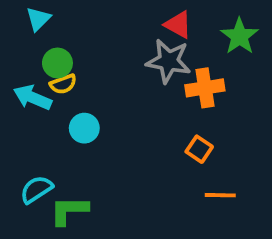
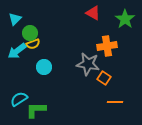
cyan triangle: (38, 19) -> (15, 19), moved
gray star: (169, 61) -> (88, 64), moved
cyan arrow: (33, 97) -> (17, 51), turned -60

